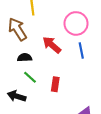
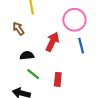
brown arrow: (17, 29) -> (18, 29), size x0.6
red arrow: (52, 45) -> (52, 42), turned 78

